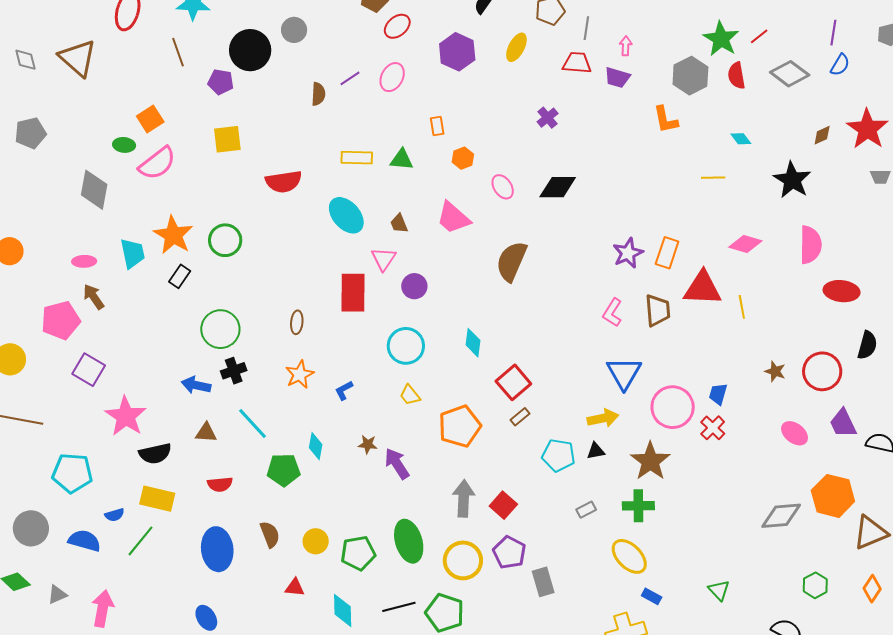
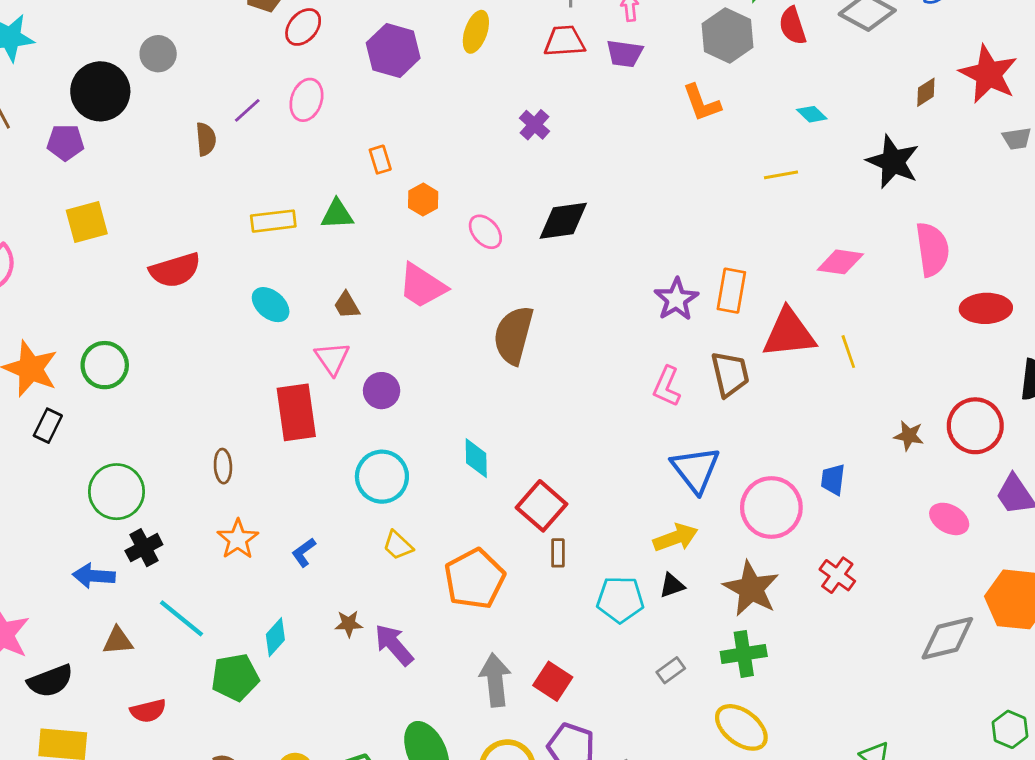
cyan ellipse: (346, 215) -> (271, 305), size x0.7
brown rectangle: (520, 417) -> (558, 553), turned -42
red cross: (713, 428) -> (837, 575), moved
cyan diamond: (316, 446) -> (275, 637), turned 40

